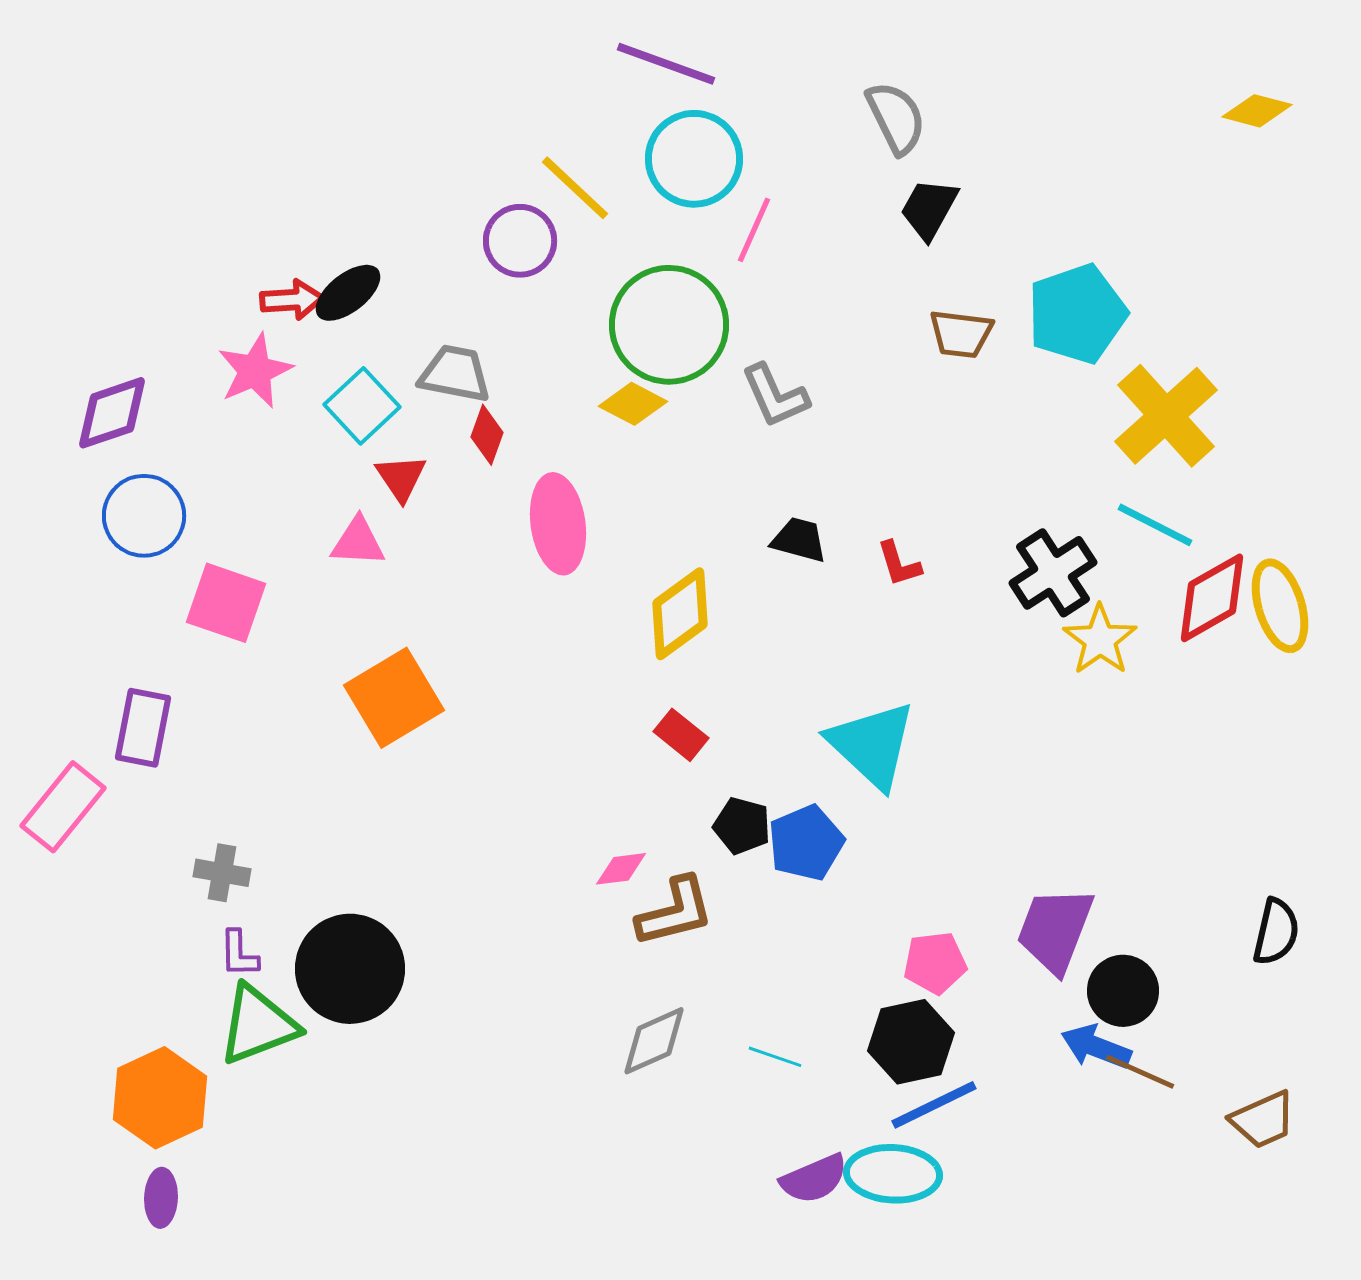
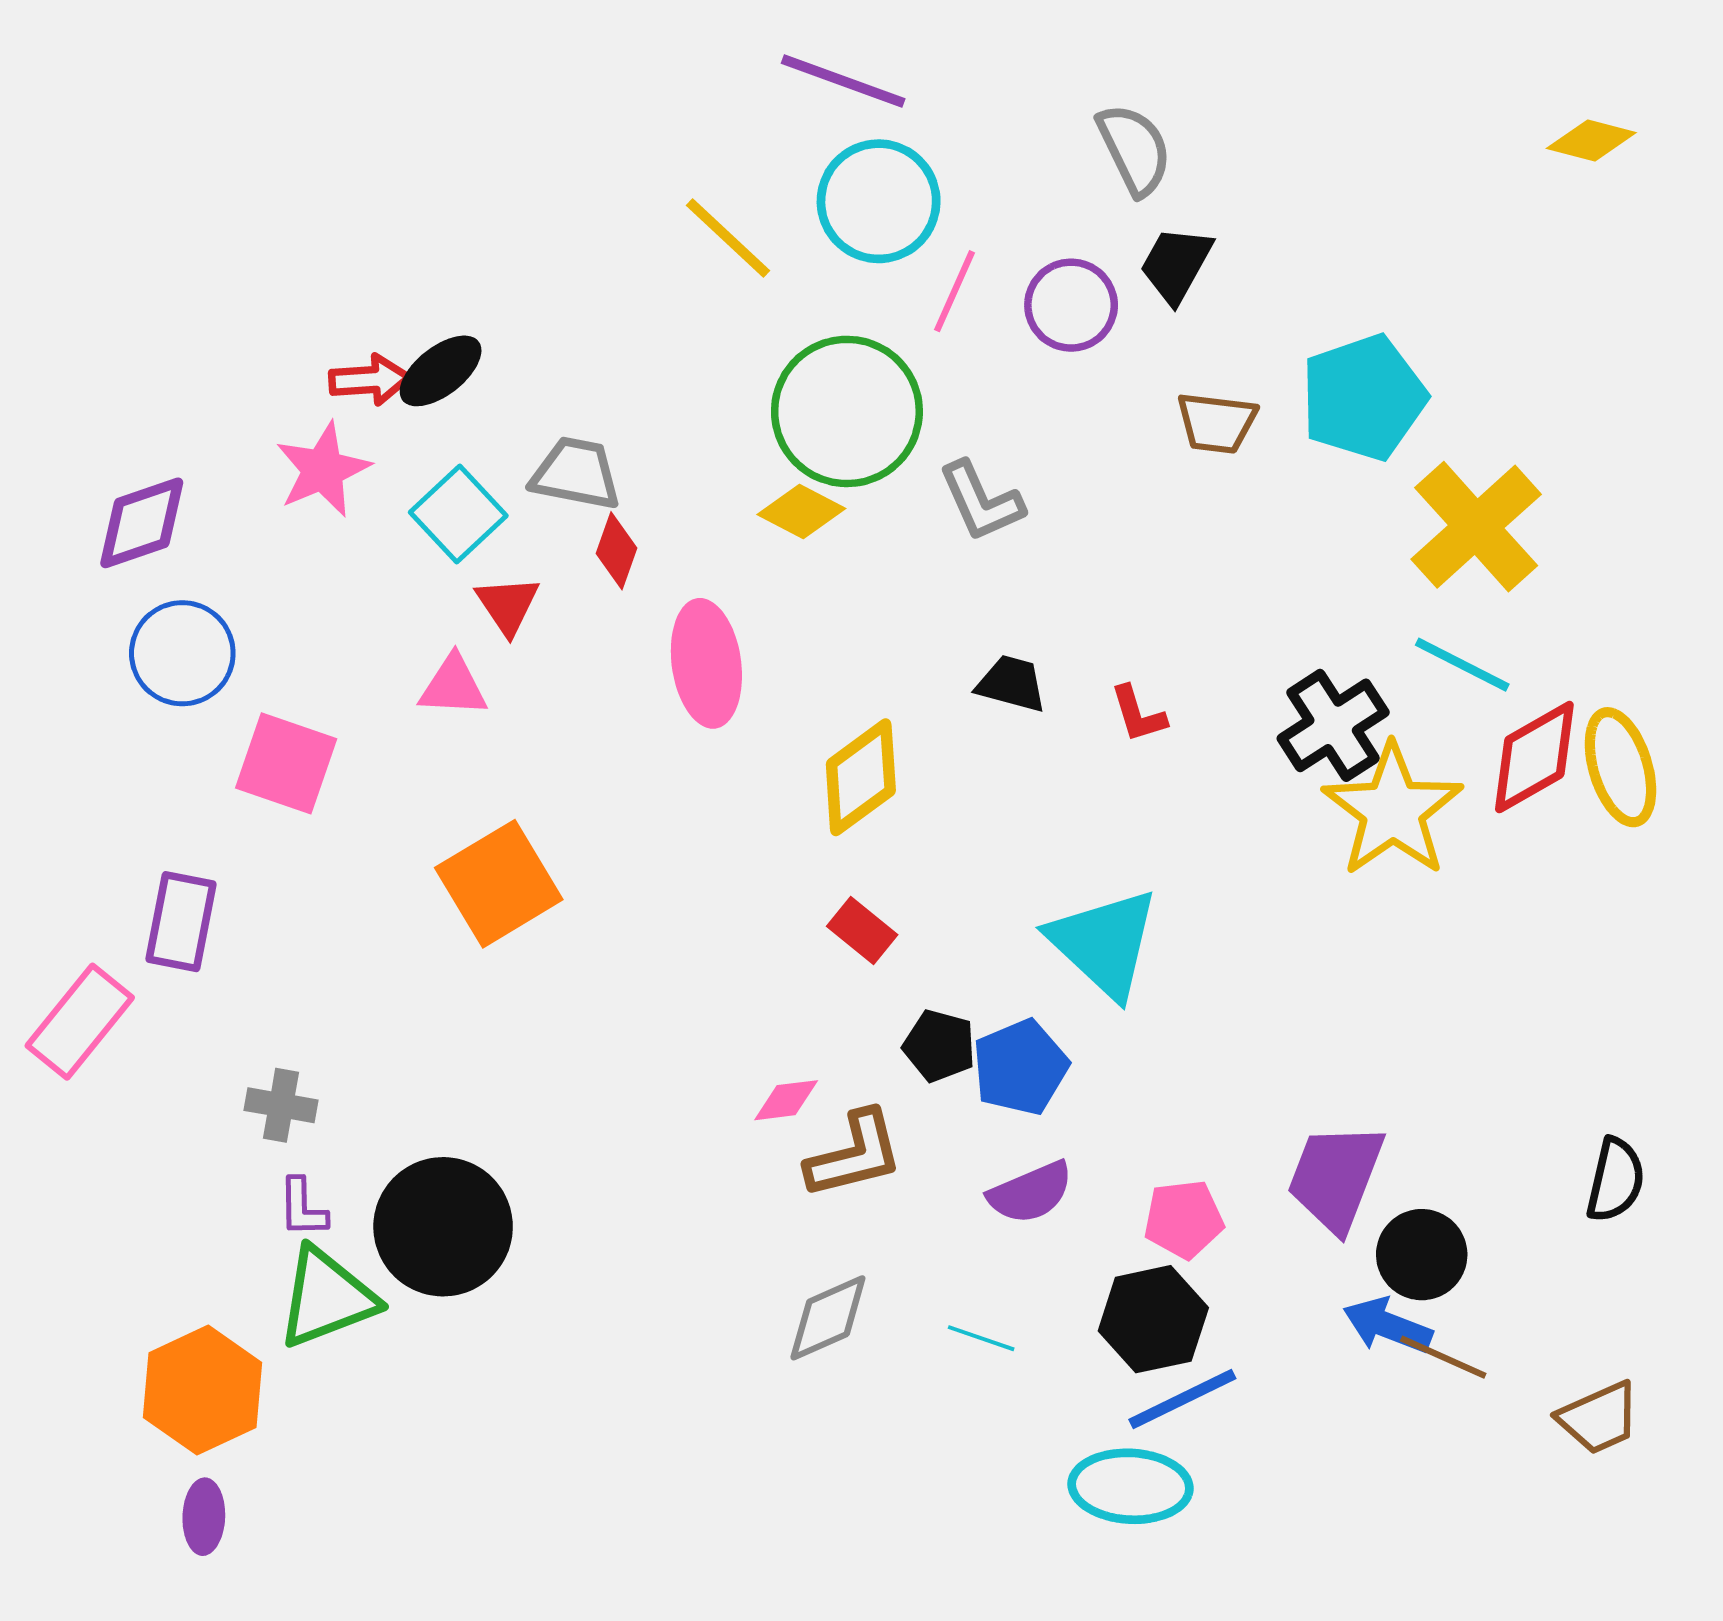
purple circle: (520, 241) -> (1071, 305), moved
yellow star: (1100, 640) -> (1393, 810), size x1.5
purple semicircle: (814, 1179) -> (1031, 1193), moved

